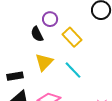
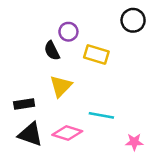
yellow rectangle: (72, 37) -> (96, 54), turned -30
cyan line: (73, 70) -> (101, 115), moved, turned -36

